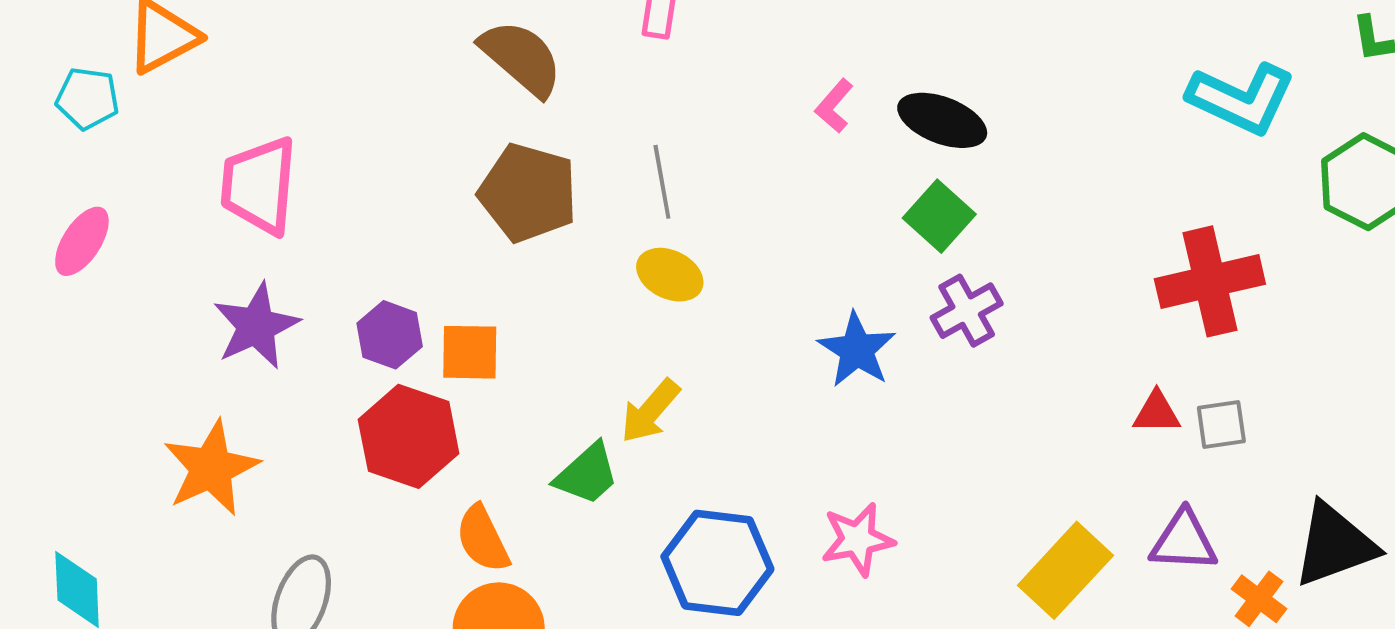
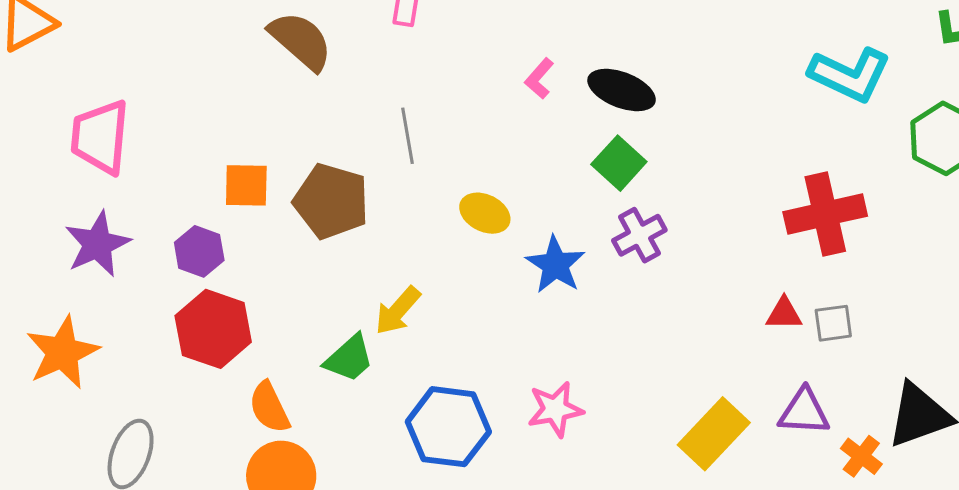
brown pentagon: (528, 193) -> (331, 201), moved
yellow ellipse: (670, 275) -> (485, 213), moved
orange square: (470, 352) -> (246, 185), moved

